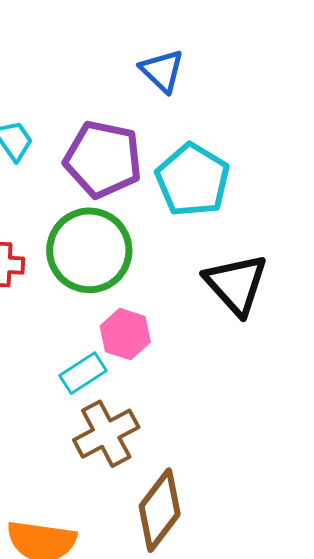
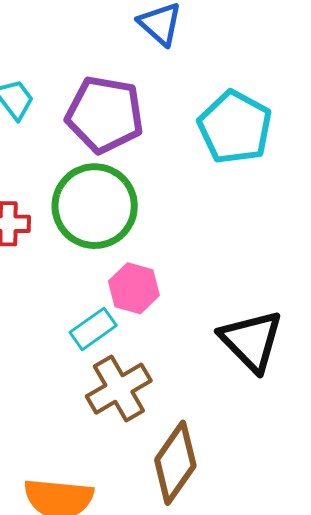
cyan pentagon: (193, 180) -> (235, 127), moved
black triangle: (236, 284) -> (251, 341), moved

